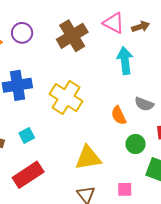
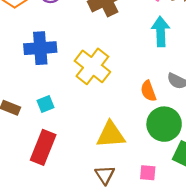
green circle: (135, 144) -> (164, 124), size x1.6
red rectangle: (28, 175) -> (43, 147), turned -40

